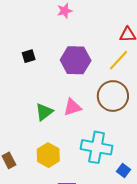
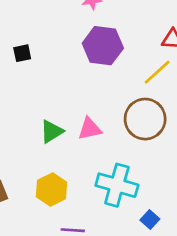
black square: (29, 56) -> (22, 53), moved
purple hexagon: (76, 60) -> (103, 46), moved

